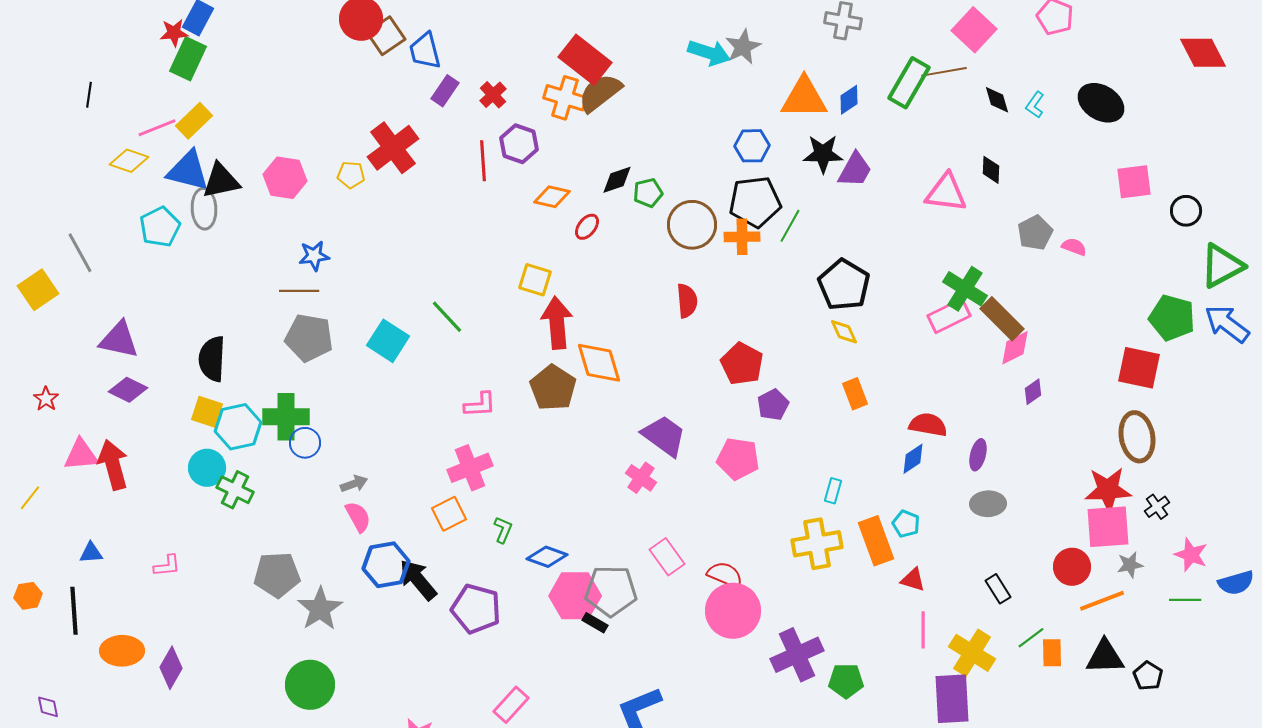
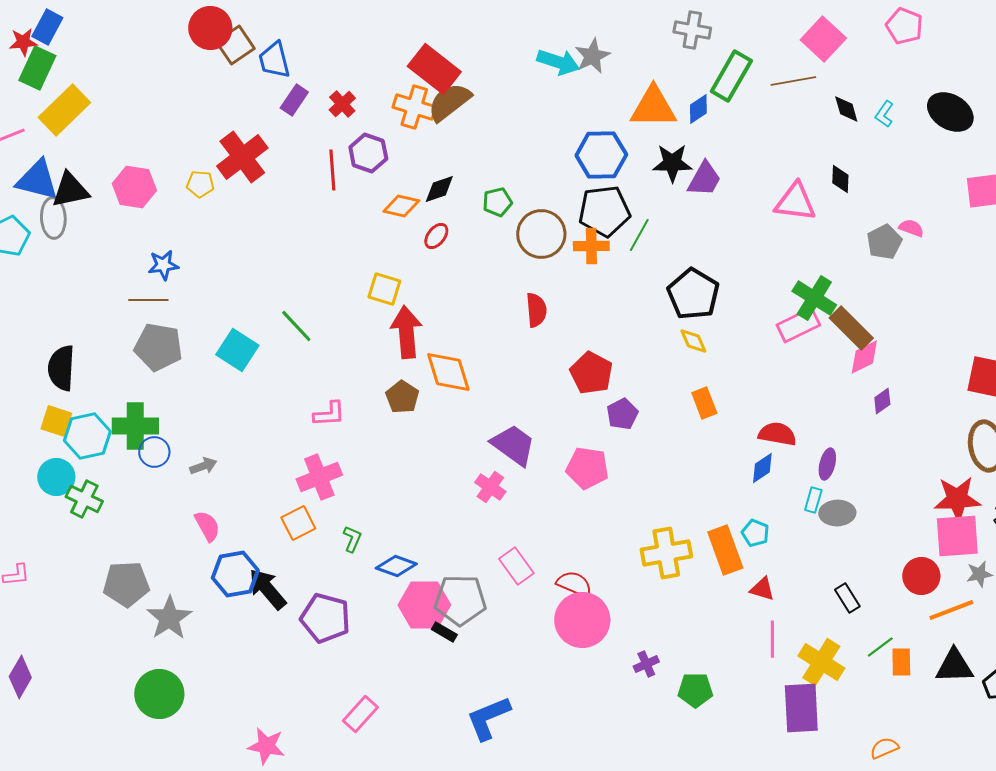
green rectangle: (909, 83) -> (731, 76), moved
yellow rectangle: (194, 121) -> (64, 110), moved, size x1.4
blue hexagon: (752, 146) -> (601, 155), size x1.4
black diamond: (617, 180) -> (439, 189), moved
pink semicircle: (1074, 247) -> (911, 228), moved
brown pentagon: (553, 388) -> (402, 397), size x0.7
gray arrow: (354, 484) -> (203, 466), moved
cyan rectangle: (833, 491) -> (813, 500), moved
purple cross: (797, 655) -> (646, 664), size x0.5

